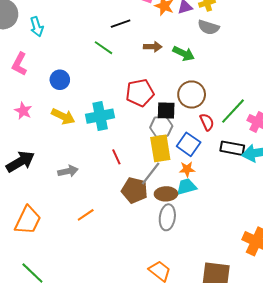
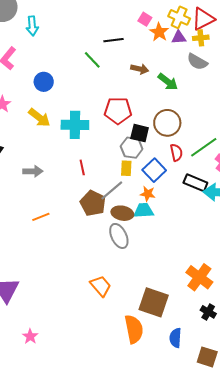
yellow rectangle: (160, 148) -> (126, 168), size x0.6
gray ellipse: (167, 217) -> (119, 236), turned -45

